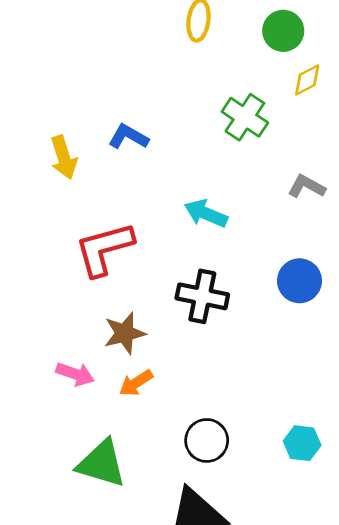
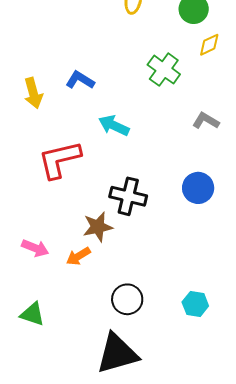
cyan arrow: (206, 213) -> (114, 126), moved
brown star: (125, 333) -> (98, 227), moved
green triangle: (101, 464) -> (32, 314), moved, size x0.7

